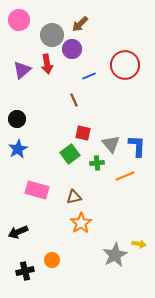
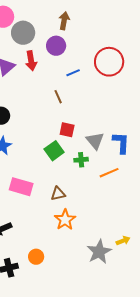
brown arrow: (80, 24) -> (64, 21), turned 144
gray circle: (52, 35) -> (23, 33), moved
yellow arrow: (139, 244) -> (123, 241), turned -32

